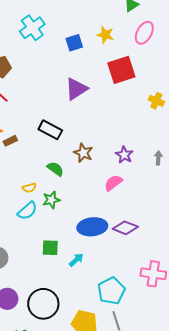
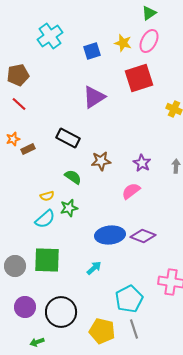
pink ellipse: (144, 33) -> (149, 41), moved
brown star: (83, 153) -> (101, 161), turned -30
green square: (50, 248) -> (47, 260), moved, size x1.6

